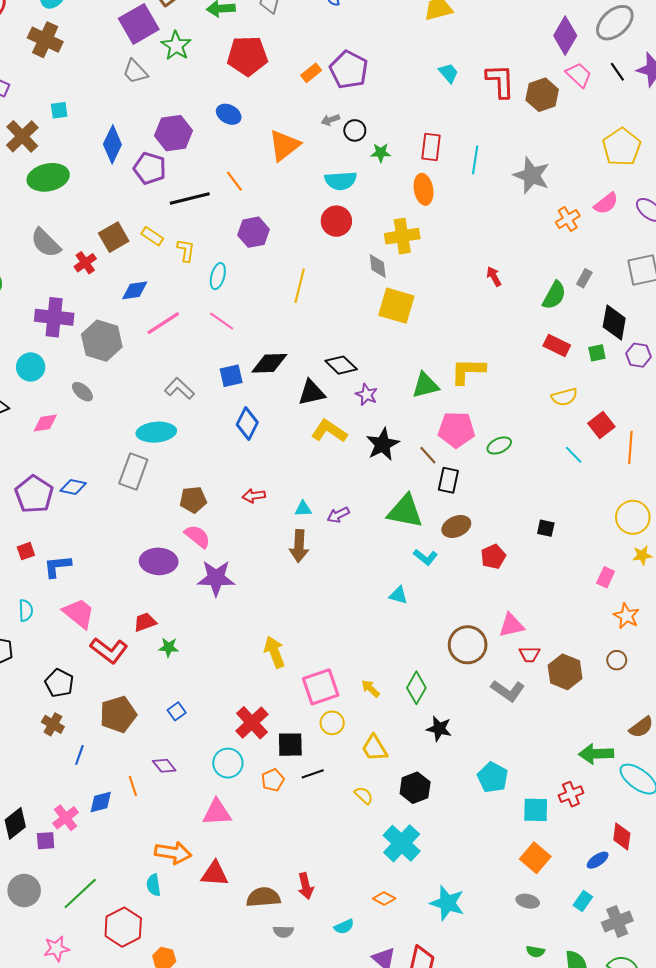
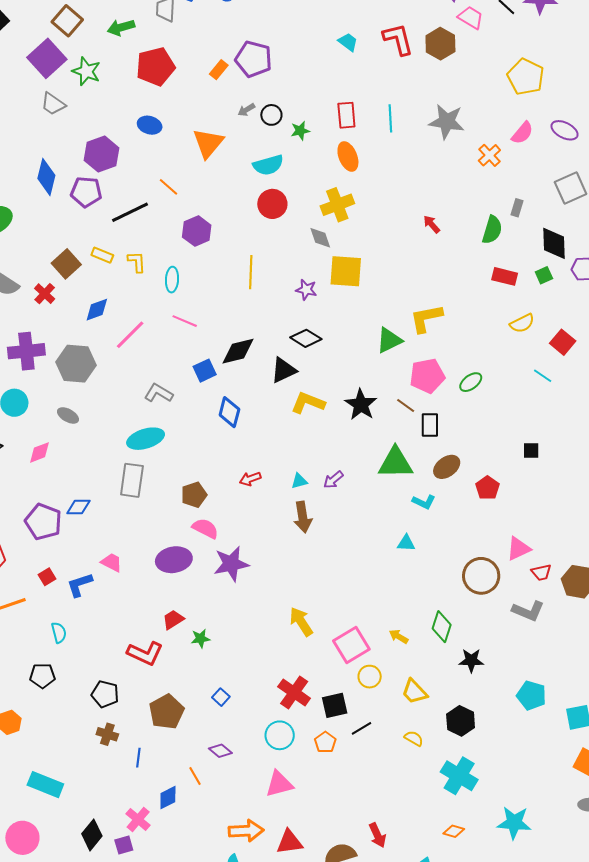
purple star: (367, 395) -> (306, 290), moved
pink trapezoid: (79, 613) -> (112, 562), moved, size x0.7

